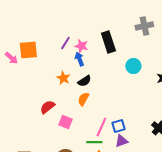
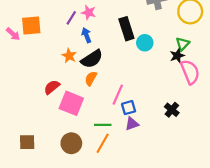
black rectangle: (108, 42) -> (126, 29), moved
pink star: (81, 46) -> (89, 13), moved
black semicircle: (84, 81) -> (92, 59), size x1.5
pink square: (65, 122) -> (71, 103), size x1.6
pink line: (101, 127) -> (118, 95), moved

